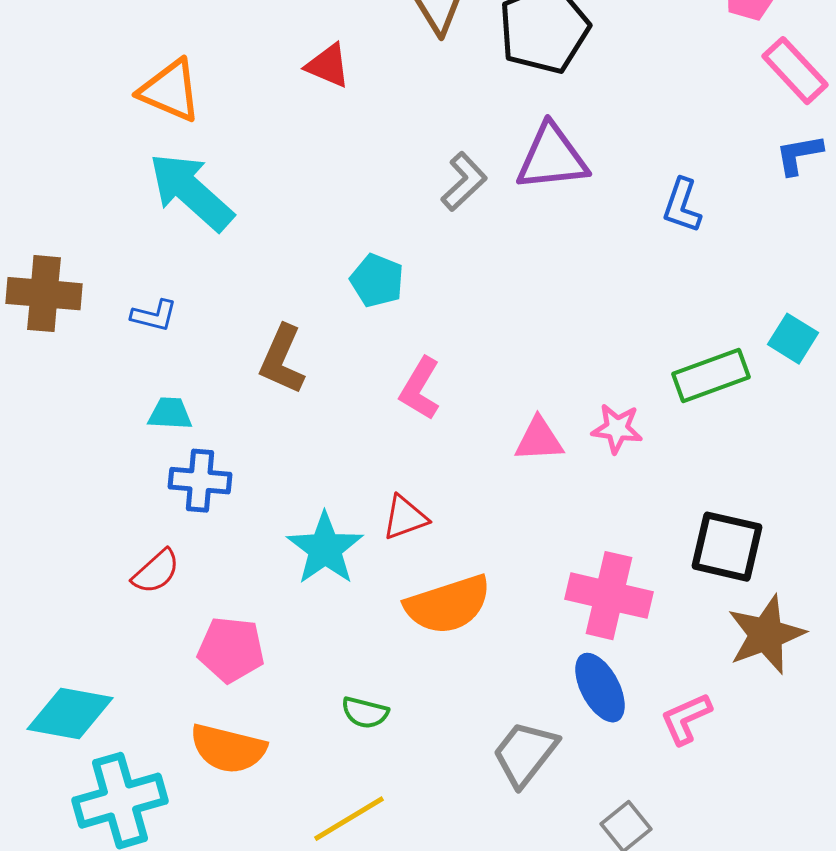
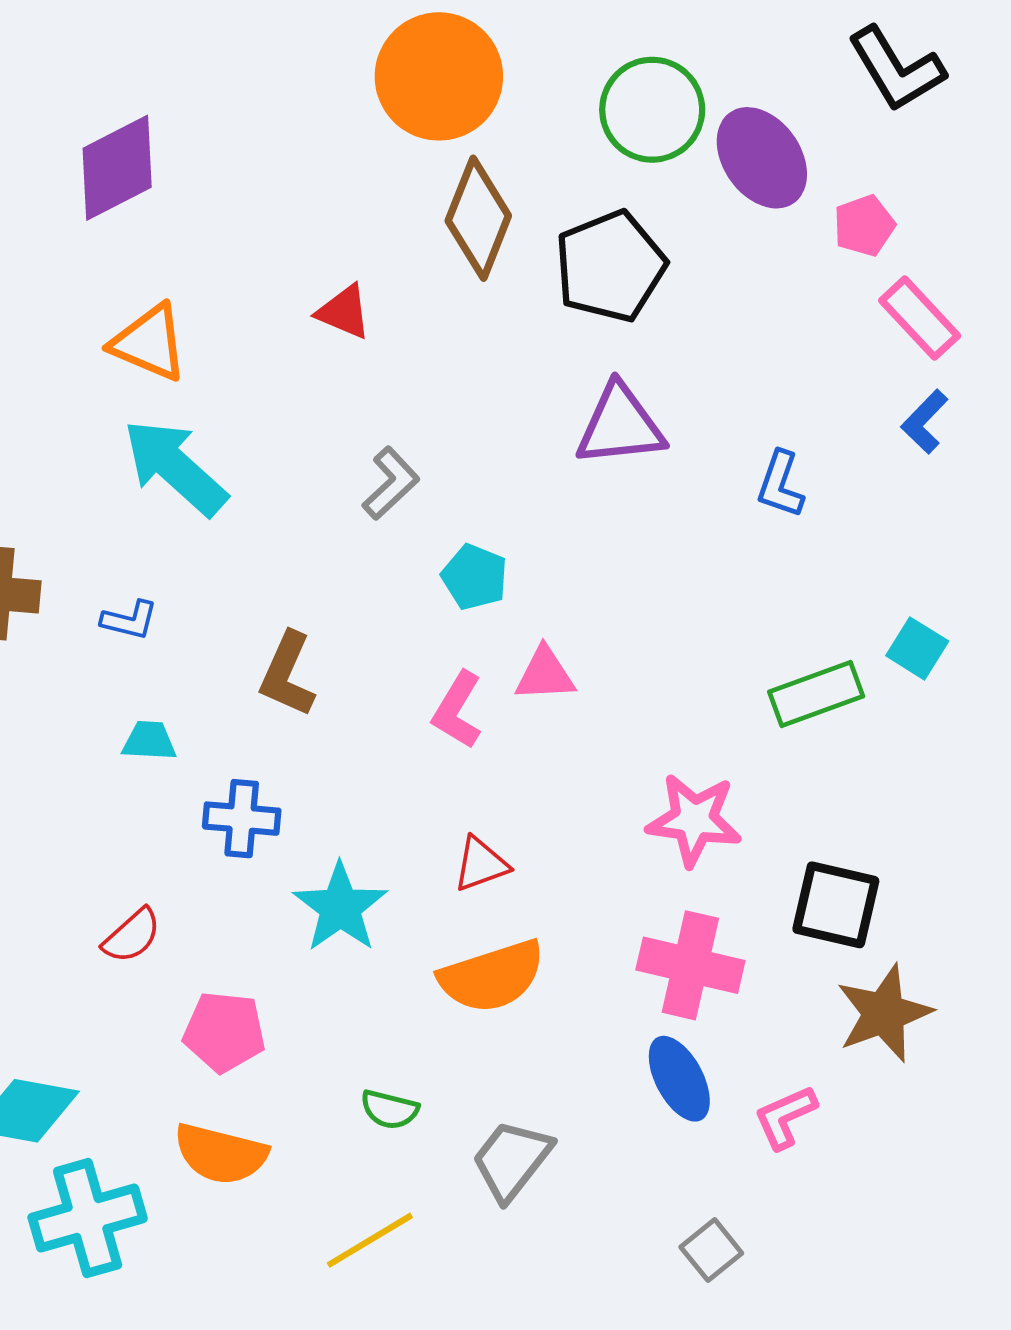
blue L-shape: (799, 155) -> (925, 422), turned -36
gray L-shape: (464, 182) -> (391, 483), moved
cyan pentagon: (377, 281) -> (475, 577), moved
pink star: (617, 429) -> (694, 820), moved, size x1.5
pink triangle: (539, 440) -> (545, 674), moved
blue cross: (200, 481) -> (242, 819), moved
red triangle: (405, 518) -> (481, 864), moved
gray trapezoid: (525, 754) -> (512, 1160), moved

